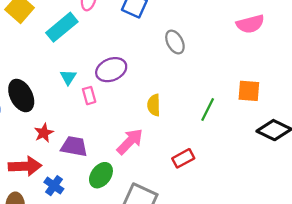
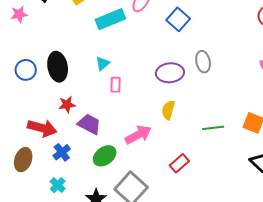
purple ellipse: (111, 70) -> (170, 73), moved
green line: (208, 109) -> (213, 128), turned 40
red rectangle: (183, 158) -> (179, 163), turned -30

